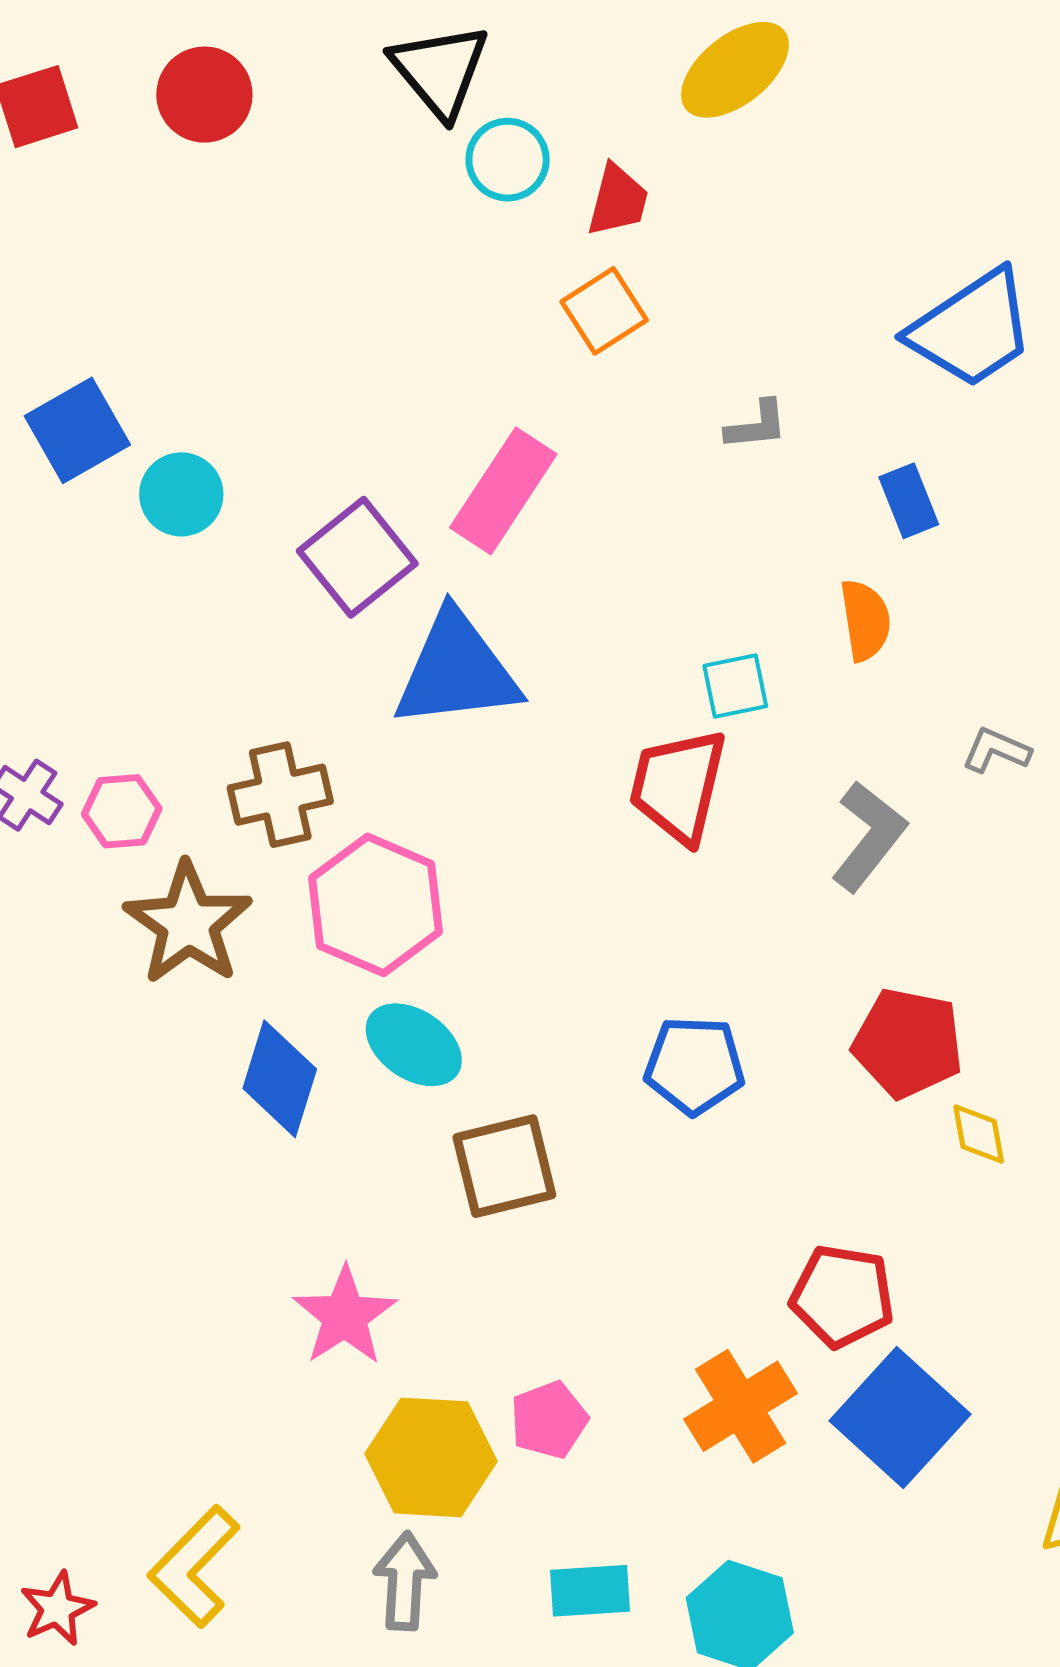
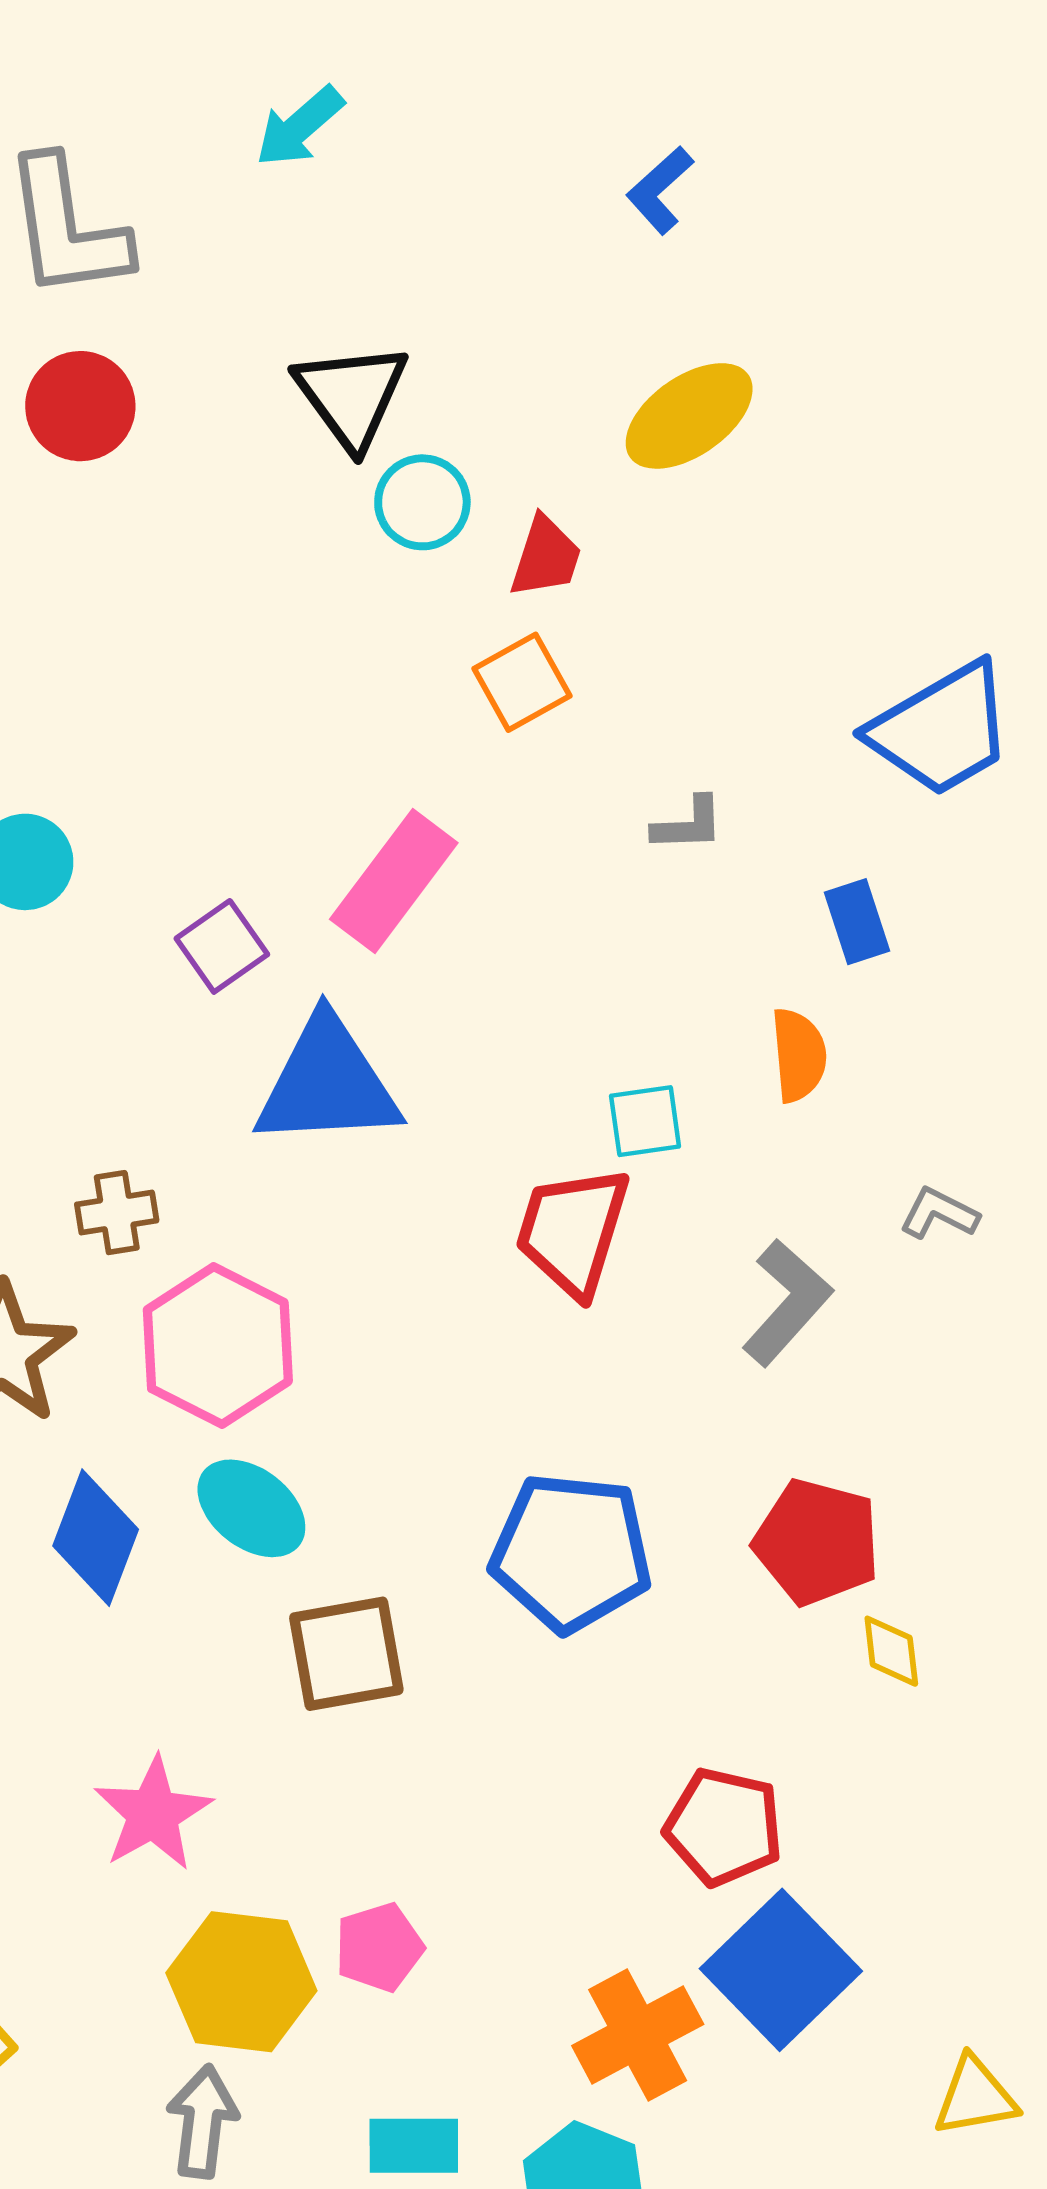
purple square: (357, 557) -> (222, 946), size x0.7
brown cross: (280, 795) -> (117, 1213), size x0.7
blue pentagon: (694, 1065) -> (571, 1552), size x1.4
orange cross: (741, 1406) -> (638, 2035), moved

